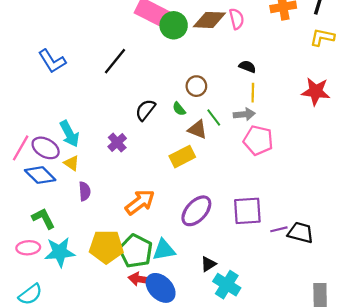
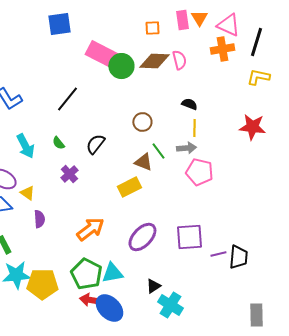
green semicircle: (179, 109) -> (58, 143), moved
cyan arrow: (69, 134) -> (25, 146), moved
black trapezoid: (301, 233) -> (238, 257), turned 80
yellow pentagon: (106, 247) -> (42, 284), moved

